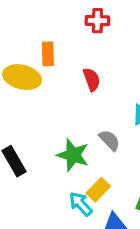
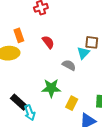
gray semicircle: (109, 140) -> (69, 65), moved
cyan arrow: (81, 204) -> (30, 113), moved, turned -140

